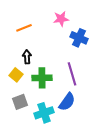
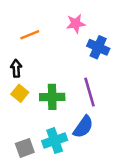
black arrow: (27, 57) -> (16, 68), moved
gray square: (20, 102) -> (25, 148), moved

